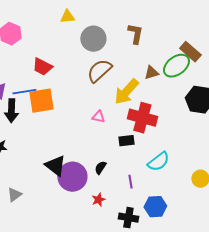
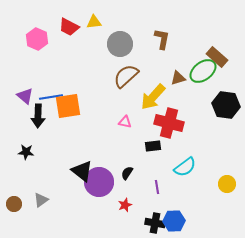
red trapezoid: (42, 67) -> (69, 27), moved
blue hexagon: (155, 207) -> (174, 221), moved

